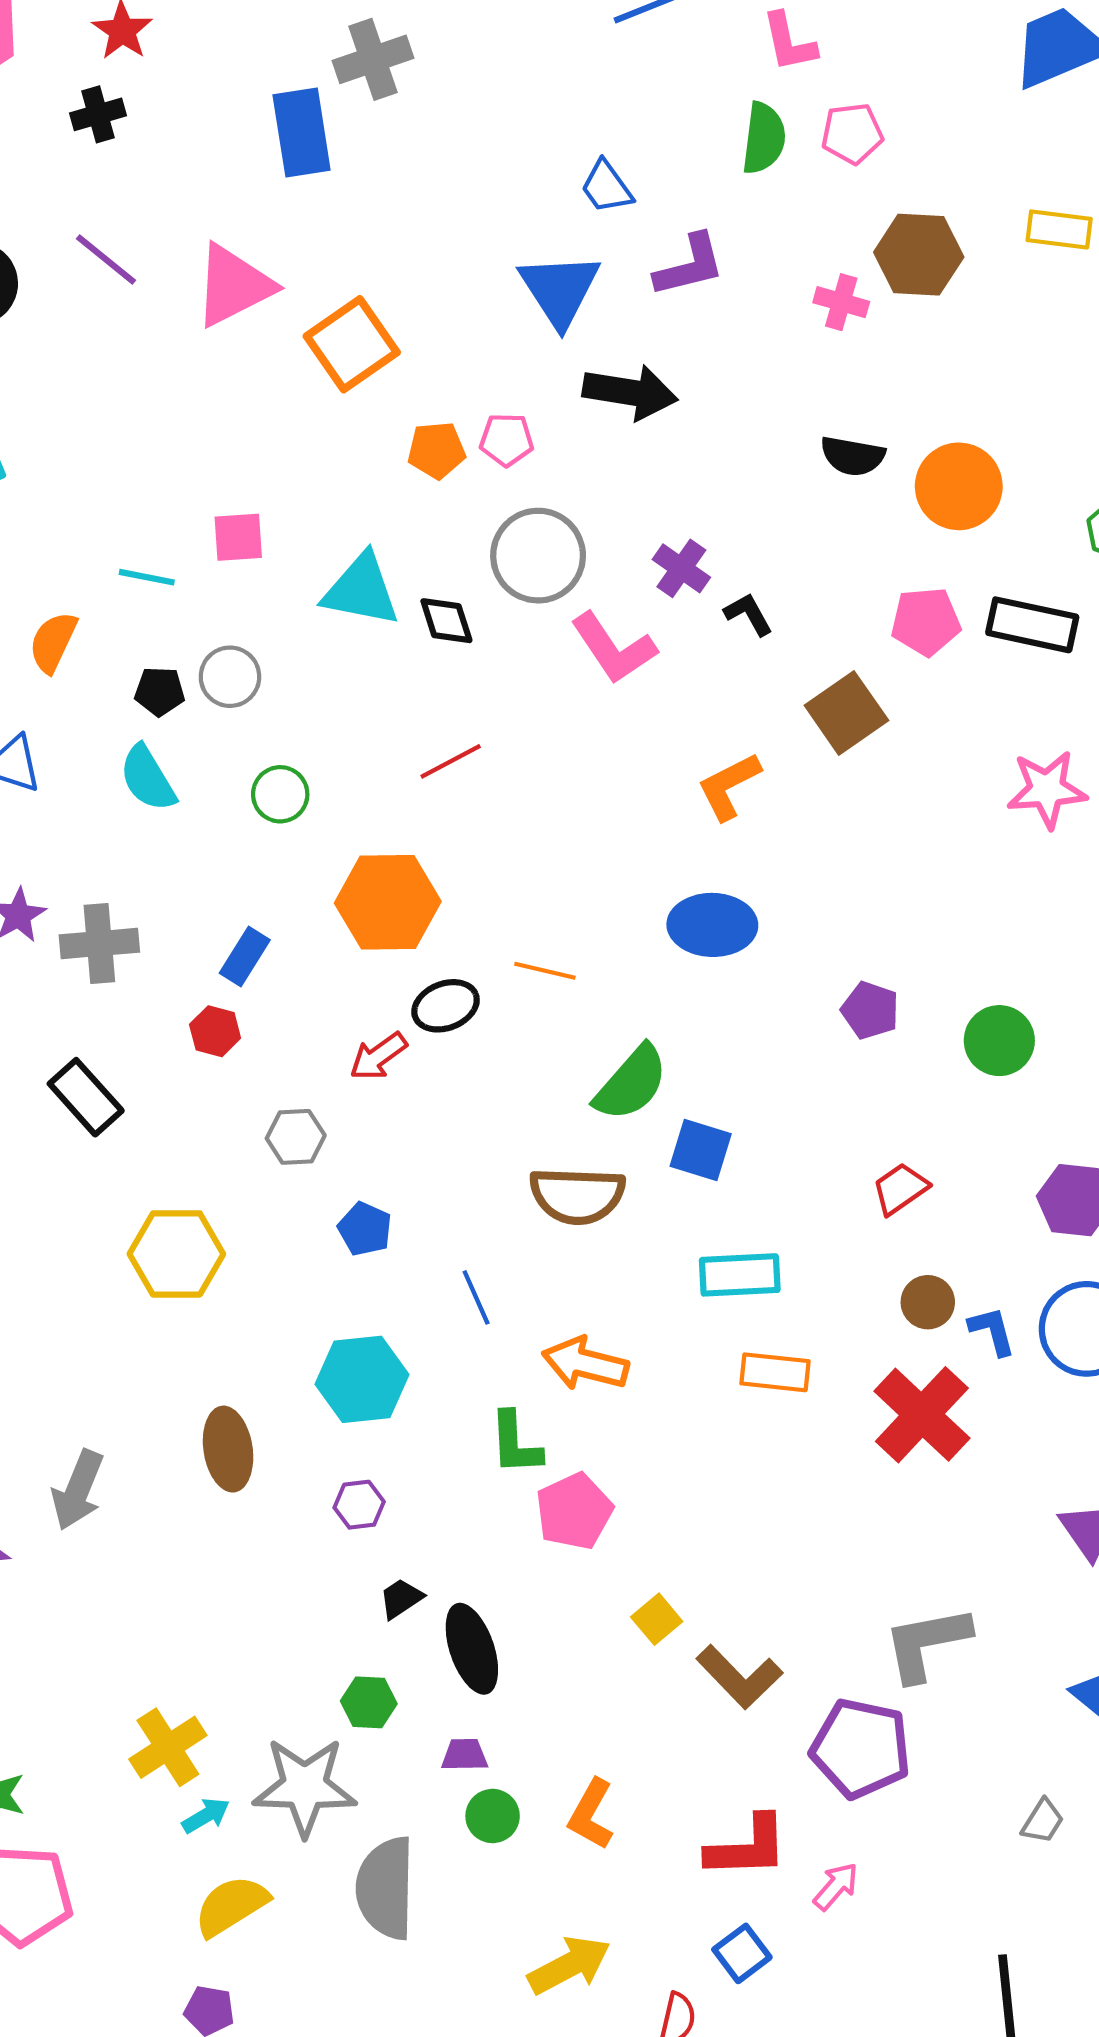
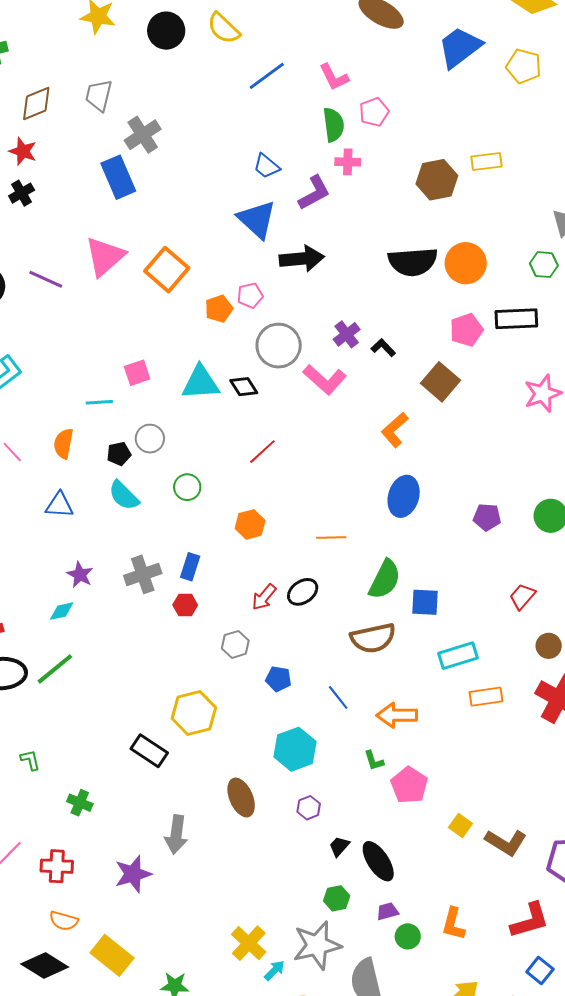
yellow rectangle: (1059, 229) -> (487, 161), moved
brown hexagon: (919, 255) -> (437, 180), moved
purple line: (106, 260) -> (46, 279), moved
pink cross: (841, 302) -> (348, 162), moved
black semicircle: (853, 456) -> (413, 262), size x1.6
purple cross: (681, 568) -> (347, 334), turned 32
orange hexagon: (388, 902) -> (250, 524), size x0.6
blue ellipse: (712, 925) -> (404, 496), turned -60
gray cross: (99, 944) -> (143, 574), moved
black ellipse: (446, 1006) -> (303, 592), moved
black rectangle: (86, 1097) -> (149, 751), moved
green L-shape: (515, 1443) -> (374, 761), size x0.7

